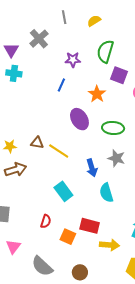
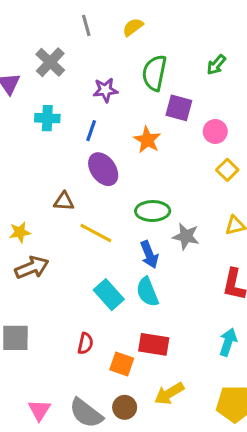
cyan cross: (14, 73) -> (47, 118), moved
purple ellipse: (79, 119) -> (103, 169), moved
green ellipse: (113, 128) -> (153, 211), moved
brown triangle: (37, 143) -> (64, 201), moved
cyan semicircle: (106, 193) -> (147, 292), moved
yellow arrow: (109, 245) -> (169, 394), moved, turned 150
pink triangle: (13, 247) -> (39, 410), moved
brown circle: (80, 272) -> (125, 407), moved

